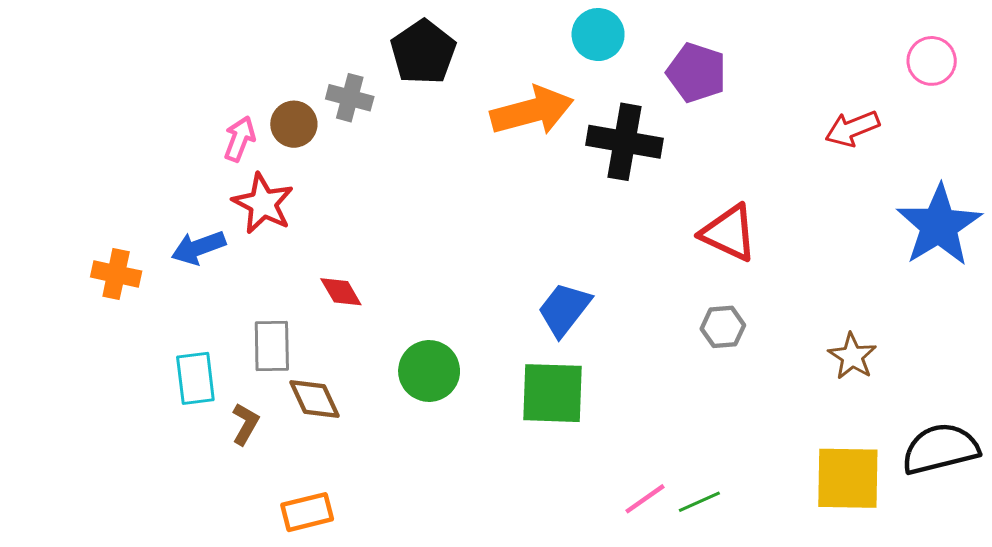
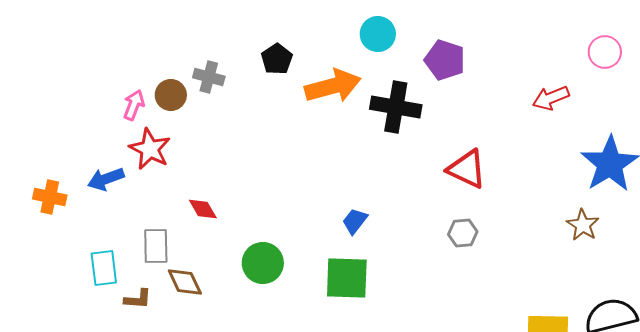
black pentagon: (423, 52) -> (277, 59), moved, size x0.7
blue trapezoid: (564, 309) -> (355, 221), size x0.7
brown star: (852, 356) -> (583, 225), moved
brown L-shape: (245, 424) -> (138, 299), turned 64

